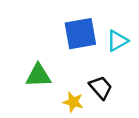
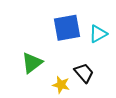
green triangle: (38, 76) -> (32, 63), turned -35

